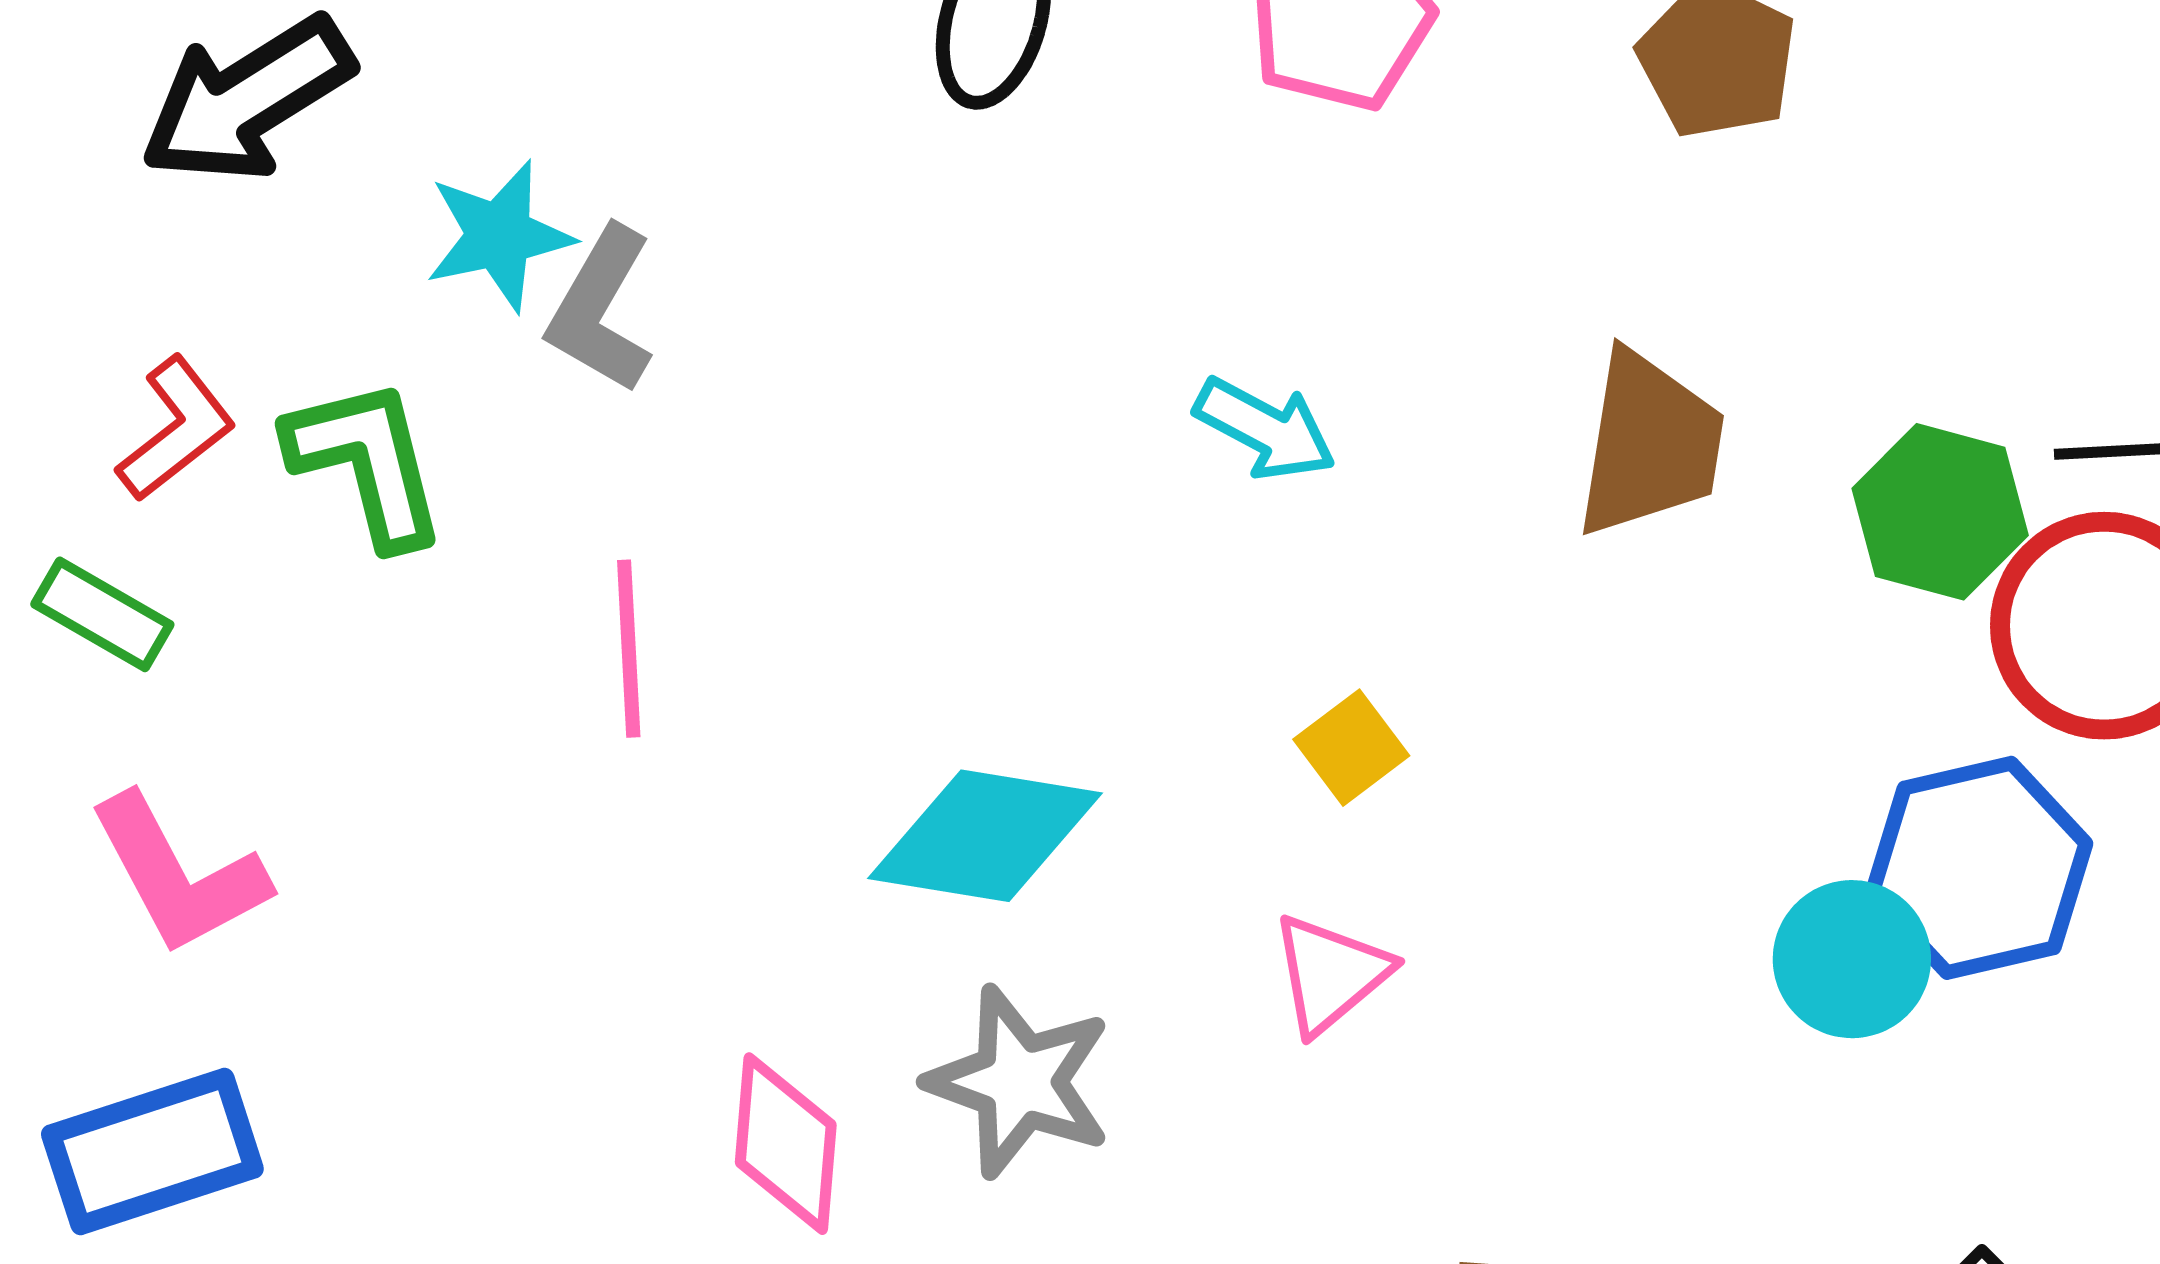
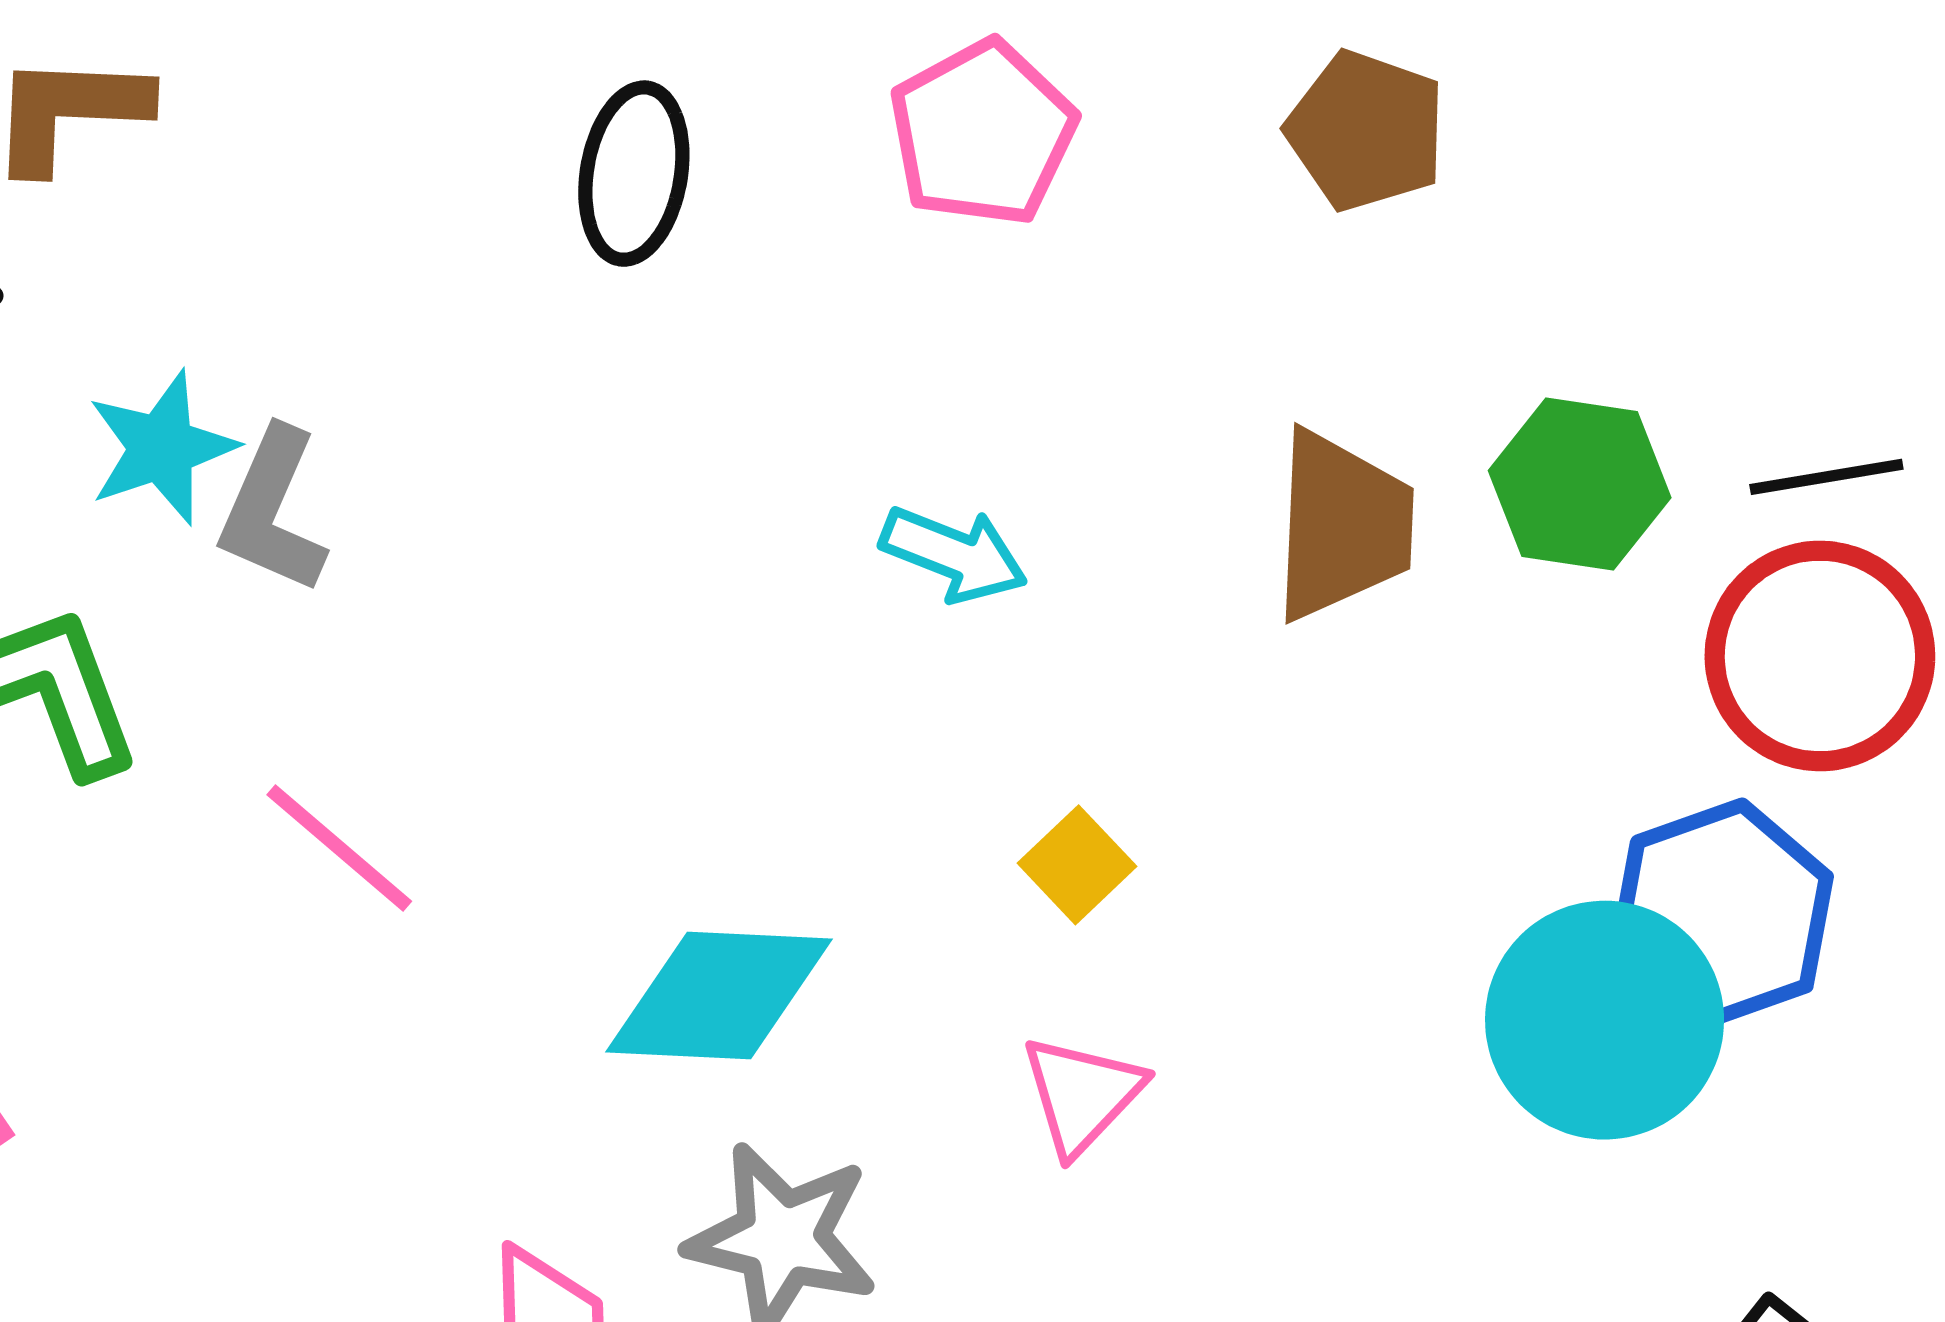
green hexagon: (1940, 512) -> (1580, 484), moved
pink line: (629, 649) -> (339, 848), turned -40
cyan circle: (1852, 959) -> (1605, 1020), size x1.5

